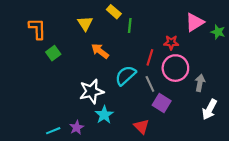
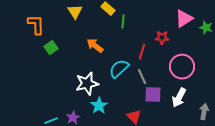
yellow triangle: (85, 23) -> (75, 12), moved
pink circle: (175, 68) -> (182, 67), moved
gray arrow: (200, 83) -> (204, 112), moved
purple square: (162, 103) -> (153, 95), turned -30
white arrow: (209, 109) -> (179, 98), moved

